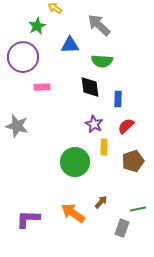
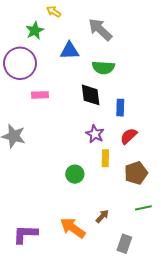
green circle: (75, 162) -> (75, 174), size x0.6
green line: (138, 209) -> (143, 208), moved

